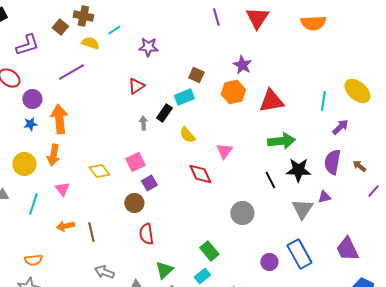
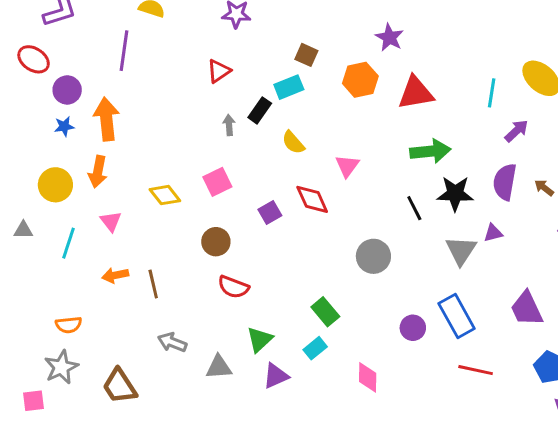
purple star: (242, 65) -> (390, 37), moved
purple line: (71, 72) -> (124, 51), turned -52
purple square: (149, 183) -> (270, 213), moved
red semicircle: (146, 234) -> (233, 287), turned -60

